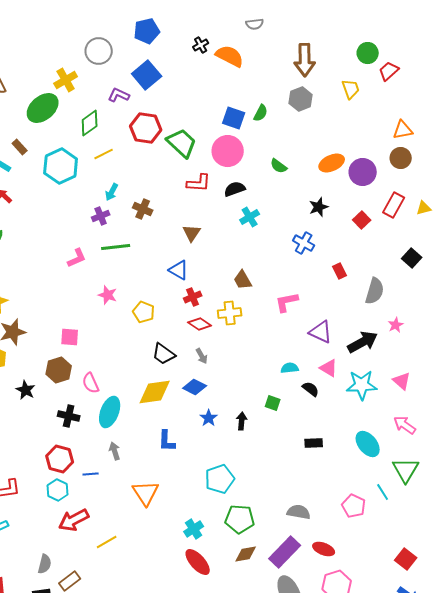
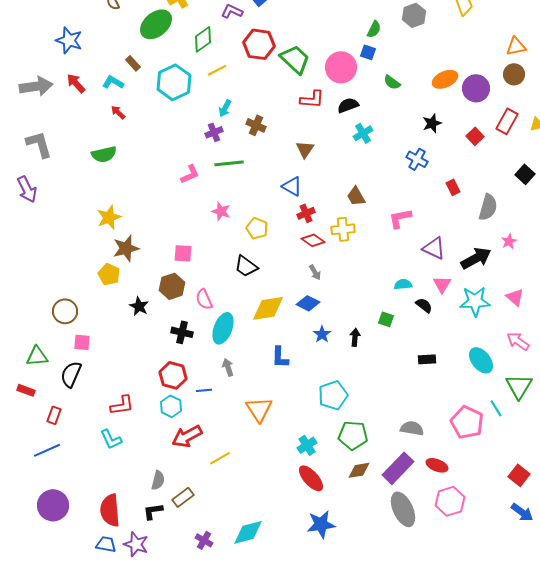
blue square: (234, 118) -> (368, 52), moved, size x0.7
black trapezoid: (164, 354) -> (246, 266), moved
pink triangle: (329, 368) -> (442, 284), turned 30
pink pentagon: (354, 506) -> (467, 422), size x1.4

